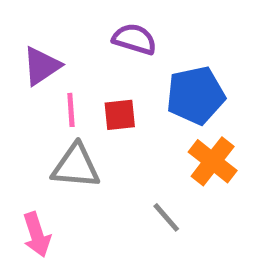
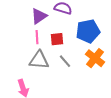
purple triangle: (42, 66) -> (39, 16), moved
gray line: (166, 217) -> (65, 61), moved

